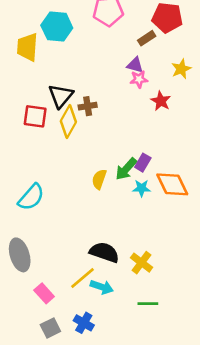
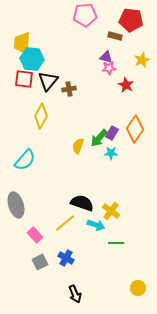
cyan hexagon: (57, 27) -> (32, 59), moved
brown rectangle: (147, 38) -> (115, 36), turned 48
red square: (35, 116) -> (24, 79), moved
yellow diamond: (68, 122) -> (41, 116), moved
orange diamond: (172, 184) -> (135, 129), moved, turned 60
cyan arrow: (102, 287) -> (96, 225), moved

